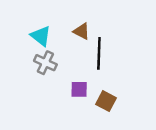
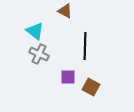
brown triangle: (81, 31) -> (65, 11), moved

